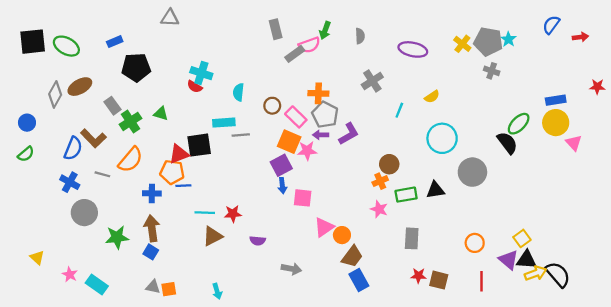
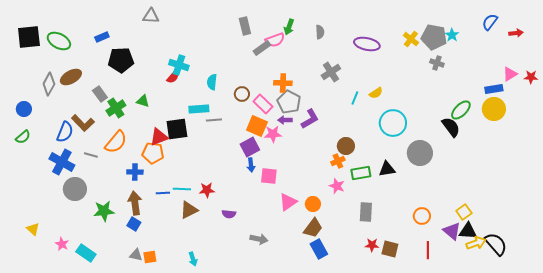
red semicircle: (195, 87) -> (173, 77), turned -80
yellow semicircle: (432, 97) -> (376, 93), moved
pink triangle: (574, 143) -> (510, 74), moved, turned 42
blue cross: (70, 182) -> (62, 162), size x1.4
blue line: (183, 186) -> (163, 193), moved
orange circle: (342, 235) -> (313, 204), moved

